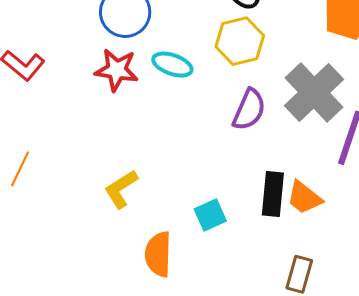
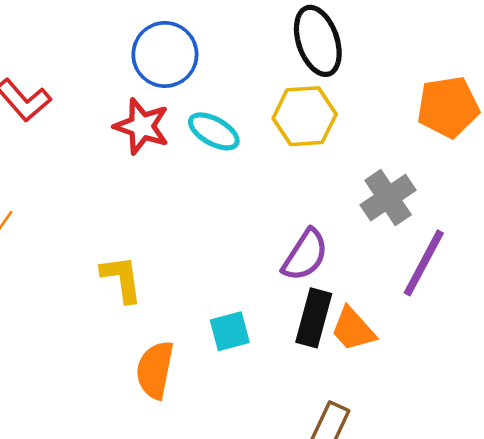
gray cross: (314, 92) -> (388, 198), size x0.7
purple semicircle: (249, 110) -> (305, 255), moved
yellow L-shape: (121, 189) -> (122, 279), turned 105

